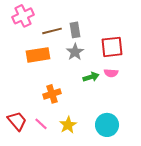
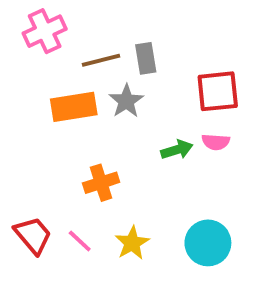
gray star: (75, 52) -> (126, 101), moved

